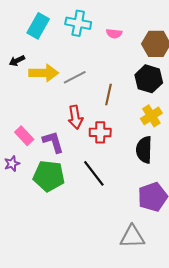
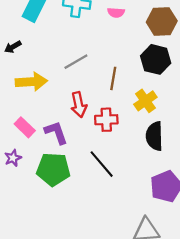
yellow arrow: (44, 73) -> (31, 82), moved
yellow cross: (151, 116) -> (145, 101), moved

